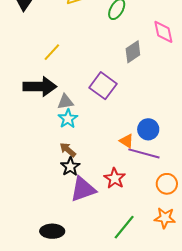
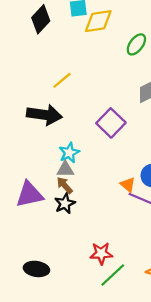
gray triangle: (65, 102) -> (65, 169), moved
red star: (115, 178) -> (101, 253), moved, turned 30
purple triangle: (83, 189) -> (29, 194), moved

